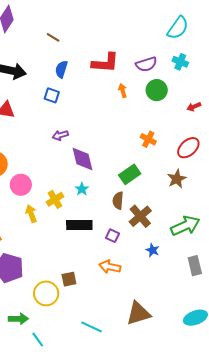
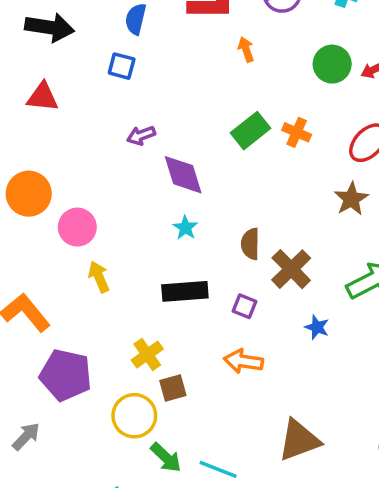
green circle: (157, 90) -> (332, 64), moved
green rectangle: (130, 174) -> (250, 131), moved
yellow cross: (55, 199) -> (147, 354), moved
green arrow: (18, 319) -> (166, 458), moved, turned 48

